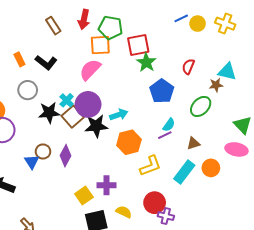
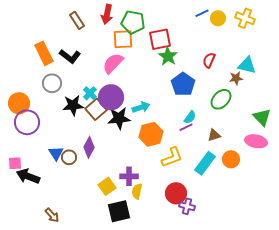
orange rectangle: (19, 59) -> (44, 53), size x1.6
brown circle: (43, 152) -> (69, 157), moved
yellow semicircle: (124, 212) -> (137, 191), moved, turned -105

